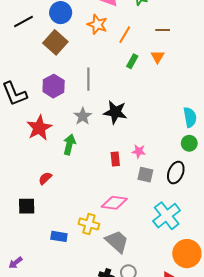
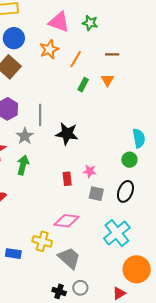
orange star: (97, 24) -> (49, 49), turned 30
gray line: (88, 79) -> (40, 115), moved
gray star: (83, 116) -> (25, 136), moved
green circle: (189, 143) -> (129, 160), moved

